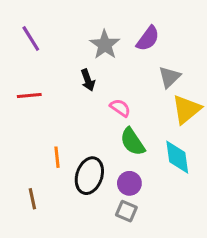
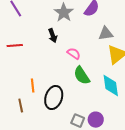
gray triangle: (169, 77) -> (106, 34), turned 35
purple circle: (129, 183) -> (96, 120), moved
brown line: (32, 199) -> (21, 106), moved

